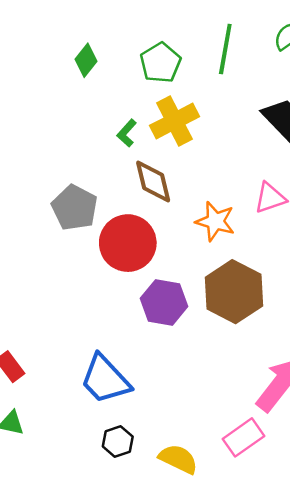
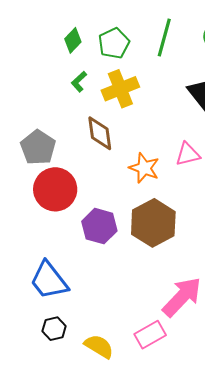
green diamond: (86, 60) -> (73, 40), moved
green L-shape: (127, 133) -> (79, 82), moved
red circle: (128, 243) -> (55, 189), moved

